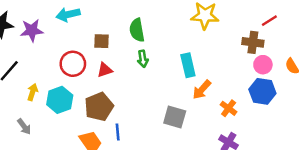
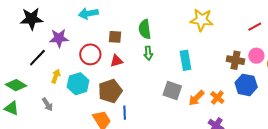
purple star: (32, 30) -> (59, 38), moved
brown cross: (253, 42) -> (235, 60), moved
pink circle: (263, 65) -> (256, 56), moved
orange arrow: (202, 90) -> (196, 98), moved
gray square: (175, 117) -> (172, 91), moved

